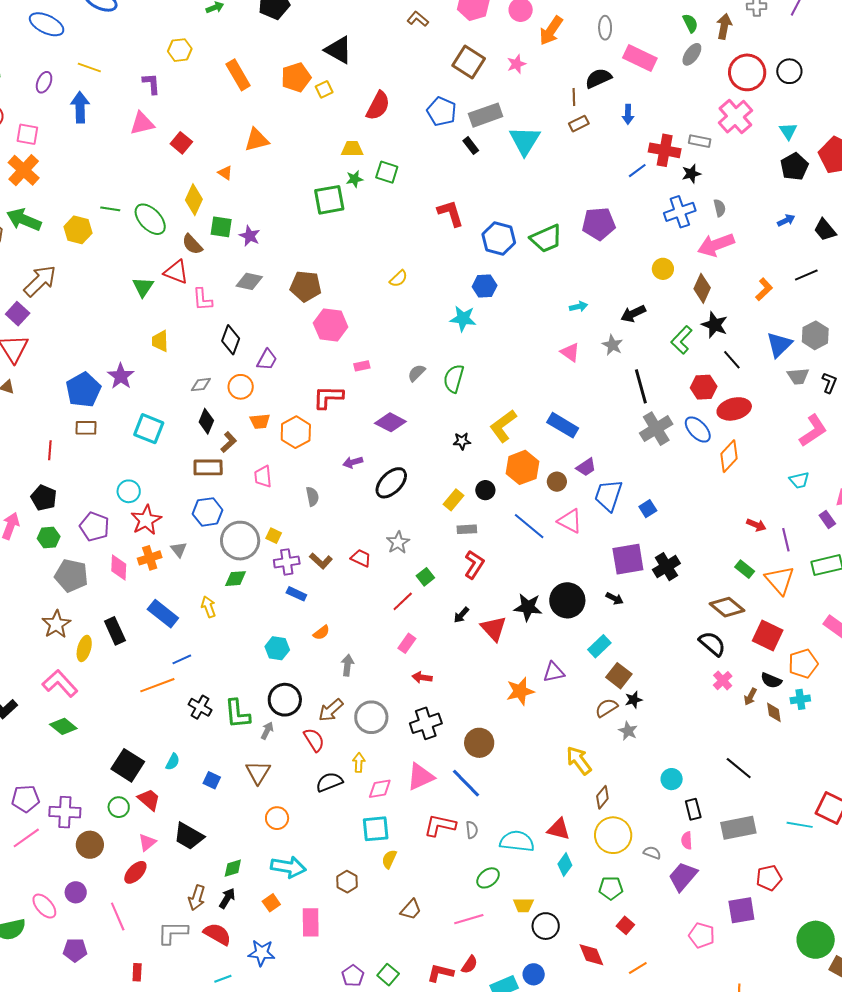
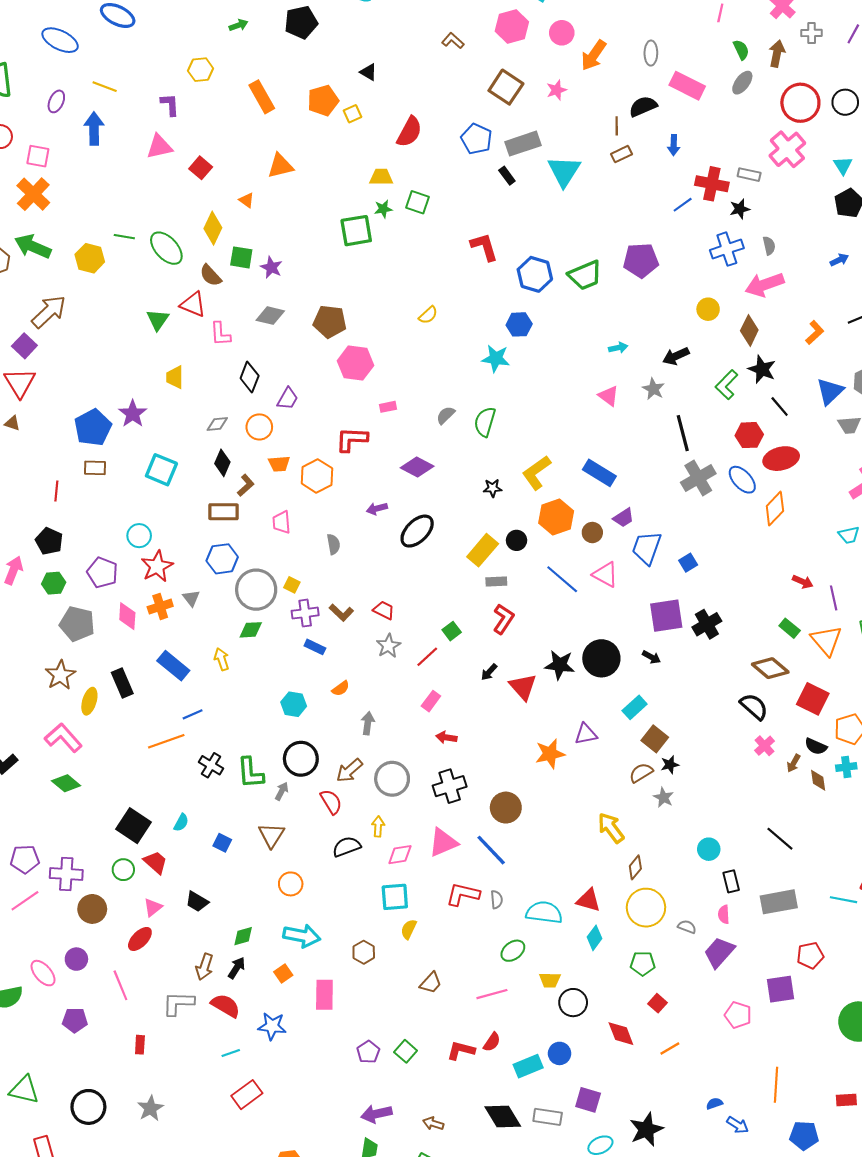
black triangle: (338, 50) -> (368, 72), size x0.6
yellow rectangle: (453, 500) -> (483, 550), size x1.4
gray star: (398, 542) -> (388, 646), moved
black trapezoid: (189, 836) -> (197, 902), size x0.7

